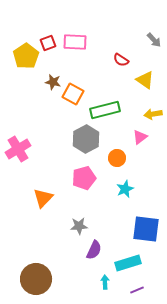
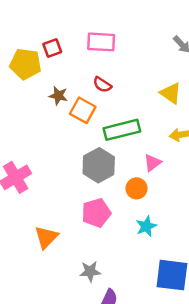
pink rectangle: (75, 42) -> (101, 42), moved
yellow pentagon: (26, 56) -> (25, 64), turned -30
red semicircle: (121, 60) -> (102, 85), moved
pink triangle: (140, 137) -> (152, 163), moved

